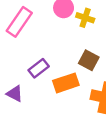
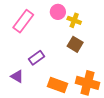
brown square: (89, 60) -> (75, 44), moved
orange rectangle: (66, 83) -> (58, 85), moved, turned 36

